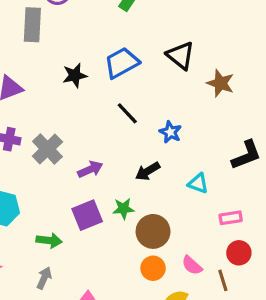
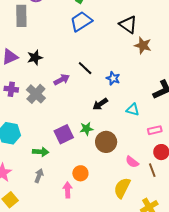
black triangle: (181, 55) -> (128, 25), moved
blue trapezoid: (122, 63) -> (81, 21), moved
black star: (75, 75) -> (35, 58), moved
purple arrow: (90, 169) -> (62, 80), moved
orange circle: (153, 268) -> (80, 173), moved

